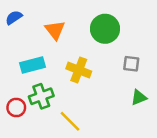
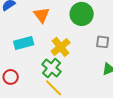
yellow cross: (79, 70) -> (61, 47), turned 30
green cross: (41, 96) -> (52, 68), moved, turned -30

